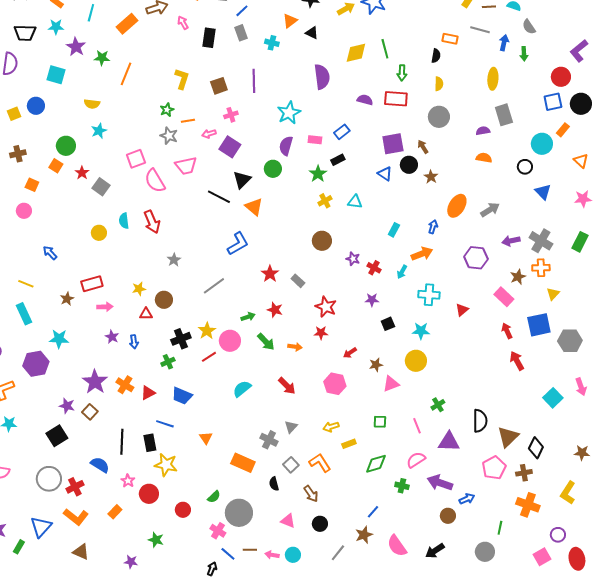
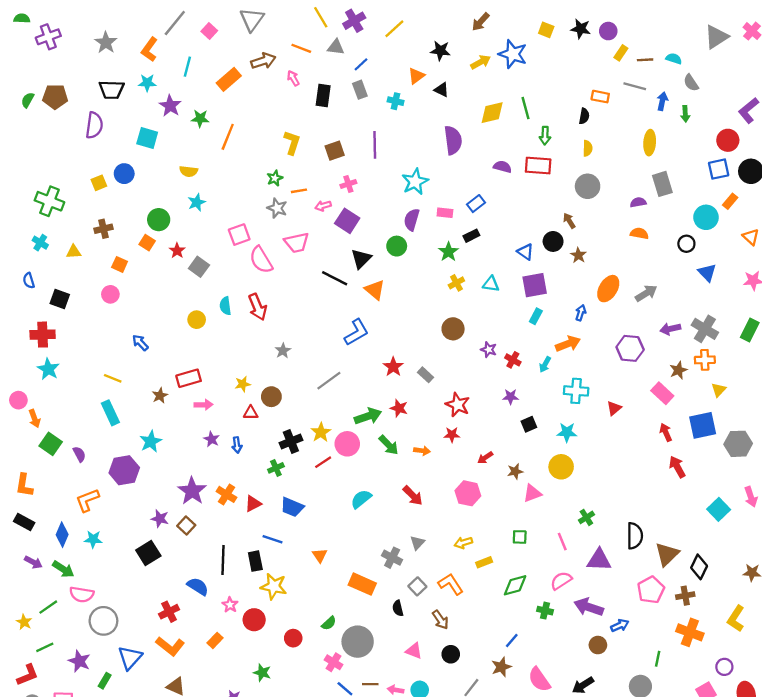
purple square: (393, 144) -> (535, 285), moved
green arrow: (248, 317) -> (368, 416), size x1.6
cyan star: (59, 339) -> (151, 442), turned -30
gray circle: (49, 479) -> (103, 621), moved

